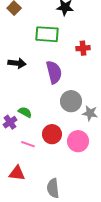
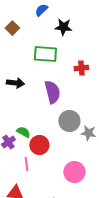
red circle: (52, 134) -> (39, 145), moved
pink circle: (78, 141) -> (74, 172), moved
pink line: (28, 144) -> (26, 164), turned 64

